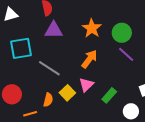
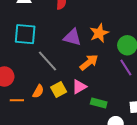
purple triangle: (54, 30) -> (72, 37), moved
green rectangle: (109, 95) -> (99, 103), turned 49

